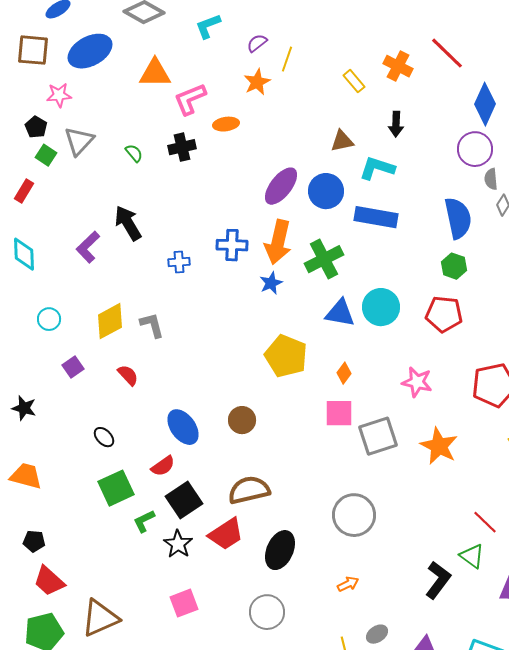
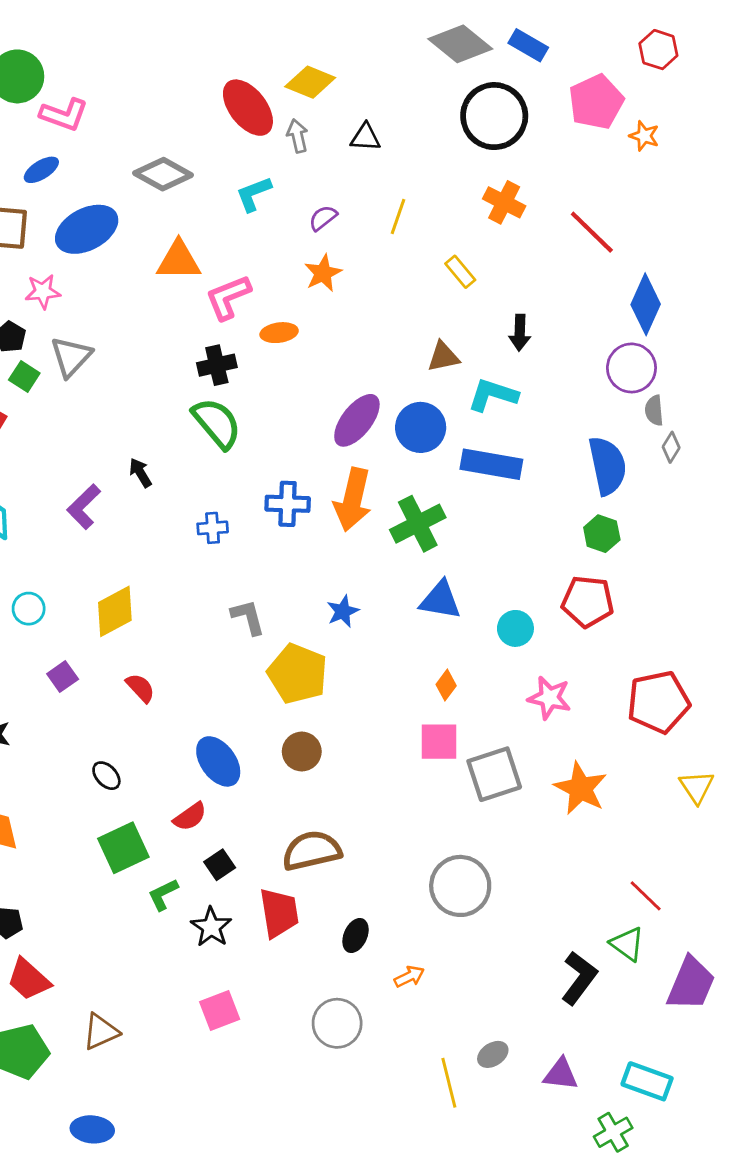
yellow line: (287, 59) -> (398, 217), moved
orange cross: (398, 66) -> (504, 202), moved
green semicircle: (134, 153) -> (217, 423), moved, size x2.0
black arrow: (128, 223) -> (140, 473), size x0.6
blue star: (271, 283) -> (343, 611), moved
cyan circle: (381, 307) -> (515, 628), moved, size x0.7
gray L-shape: (152, 325) -> (248, 617), moved
yellow pentagon: (286, 356) -> (297, 674), moved
black square: (184, 500) -> (220, 865), size x0.6
red trapezoid: (226, 534) -> (279, 913), turned -66
black ellipse: (280, 550) -> (356, 936), size x0.6
orange arrow: (348, 584) -> (409, 977), moved
brown triangle: (100, 618) -> (101, 1032), size x0.7

